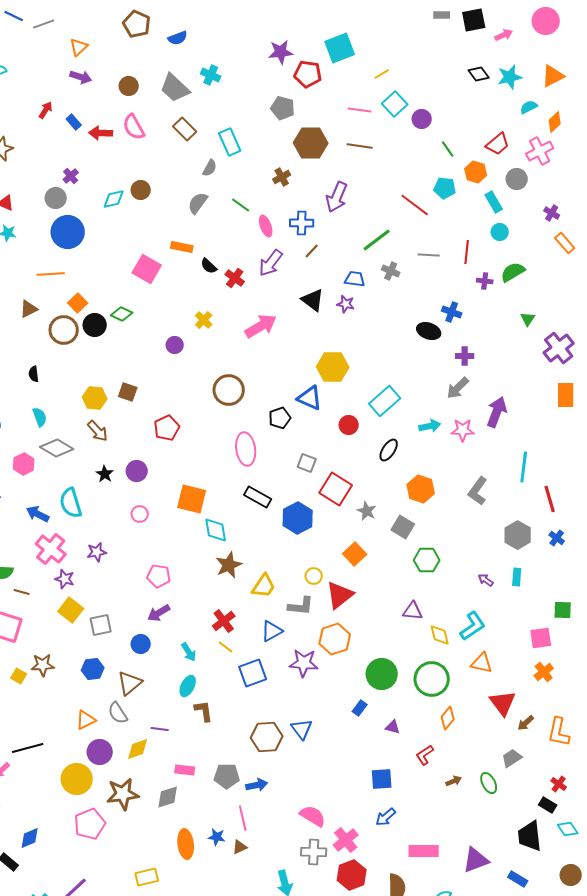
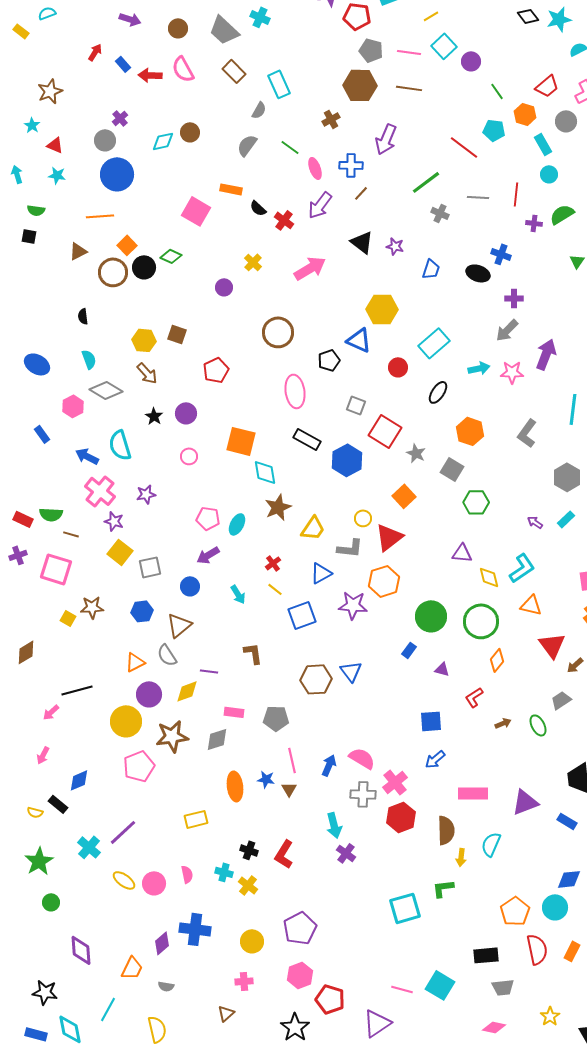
gray pentagon: (283, 108) -> (371, 50), moved
blue trapezoid: (355, 279) -> (431, 269), moved, turned 100
cyan rectangle: (517, 577) -> (566, 519), turned 42
red cross: (224, 621) -> (273, 563), size x0.7
cyan ellipse: (188, 686) -> (237, 524), moved
blue arrow: (257, 785) -> (329, 765), moved, turned -55
brown triangle: (240, 847) -> (289, 789), turned -35

